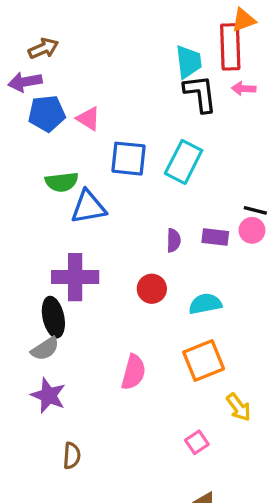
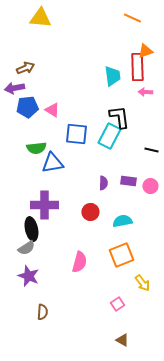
black L-shape: (200, 94) -> (119, 117), moved
black line: (255, 210) -> (151, 150), moved
pink circle: (252, 230) -> (150, 186), moved

